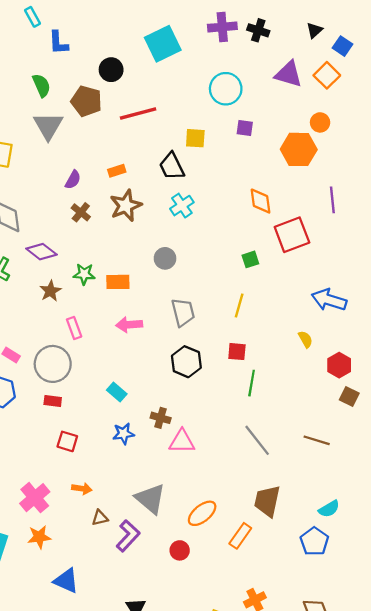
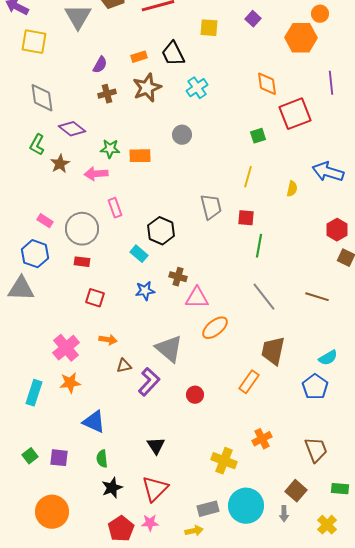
purple square: (245, 128) -> (253, 19), turned 35
black trapezoid: (172, 166) -> (173, 54), moved
brown cross: (81, 212) -> (107, 94), turned 36
brown star: (50, 291) -> (60, 164), moved
gray trapezoid: (183, 312) -> (211, 207), moved
pink arrow: (129, 325) -> (96, 174), moved
pink rectangle: (74, 328) -> (115, 208), moved
yellow semicircle: (305, 339) -> (292, 189), moved, turned 42
black hexagon: (186, 362) -> (161, 231), moved
orange ellipse: (202, 513) -> (215, 328), moved

